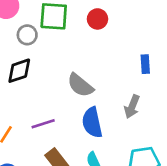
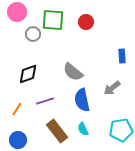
black diamond: (19, 71) -> (28, 74), moved
gray arrow: (132, 107) -> (112, 88), turned 30

